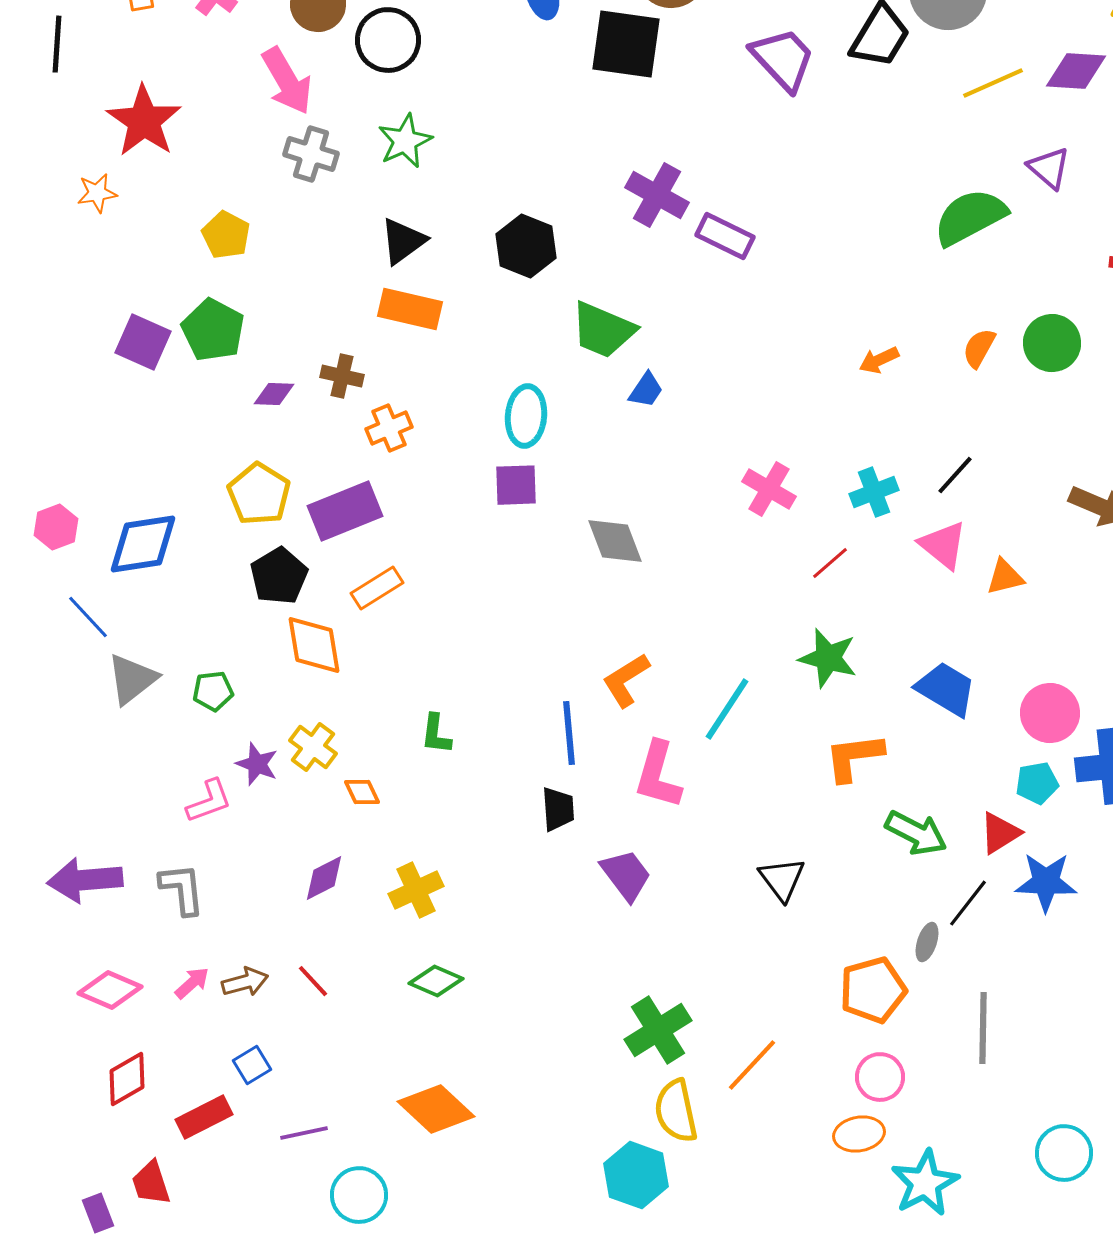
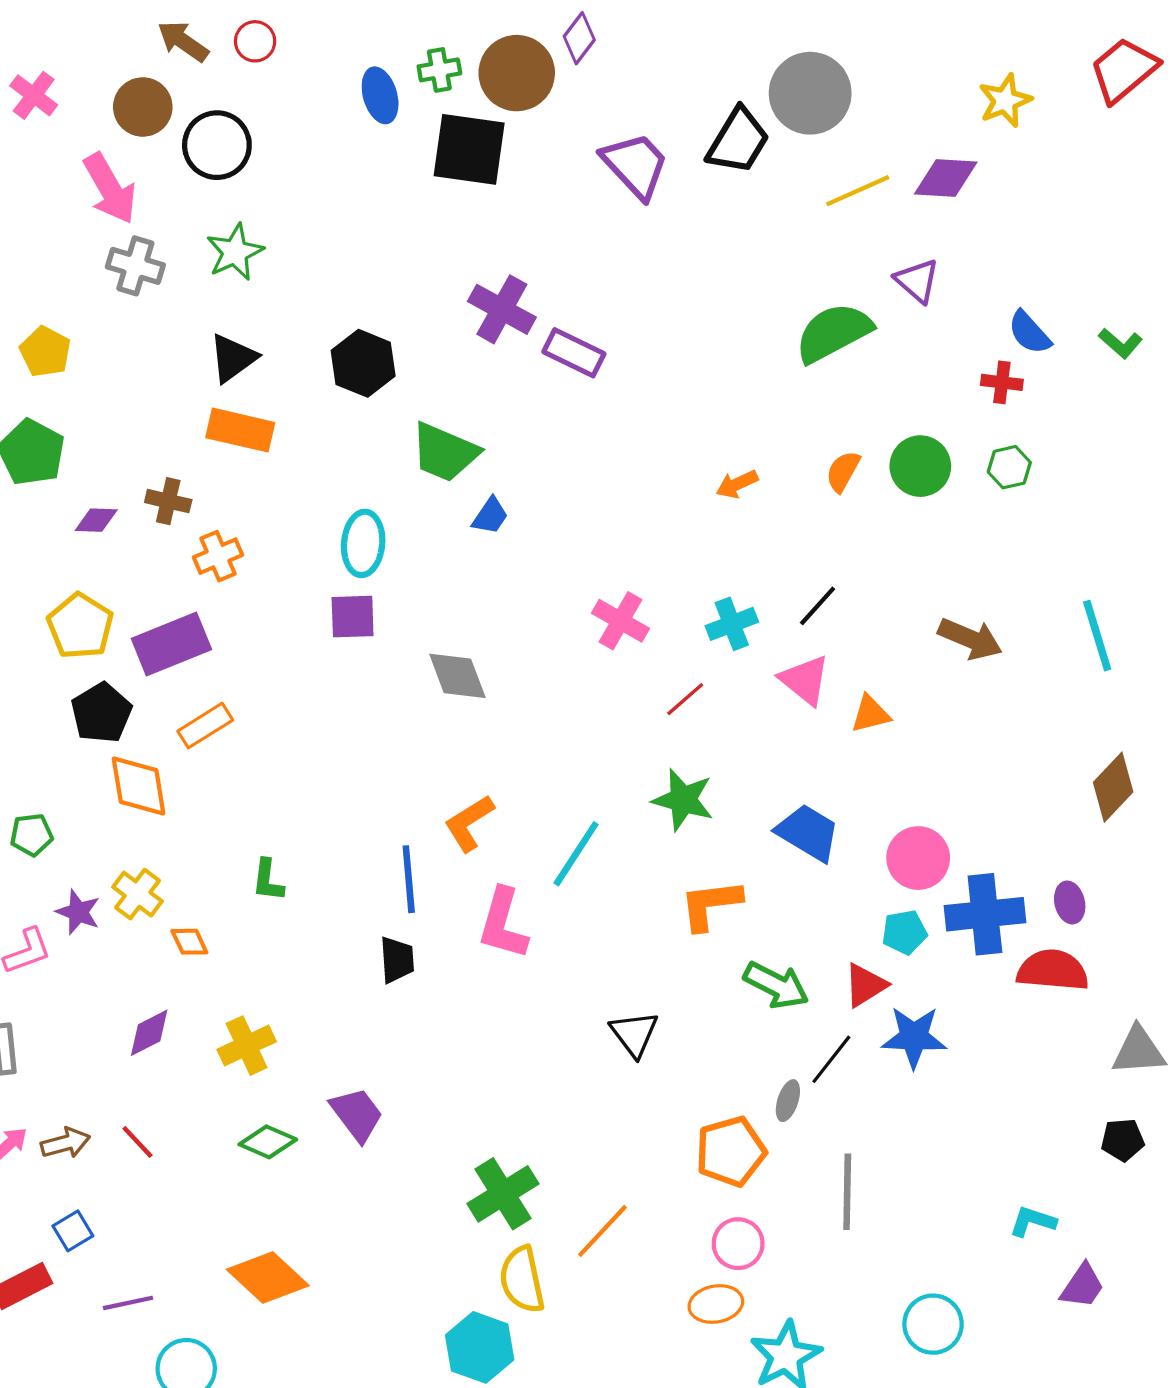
purple trapezoid: (626, 875) -> (357, 1114), moved

